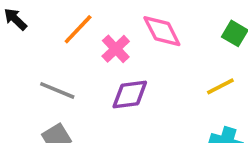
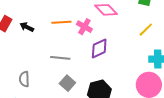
orange line: (78, 29) -> (61, 22), turned 60

